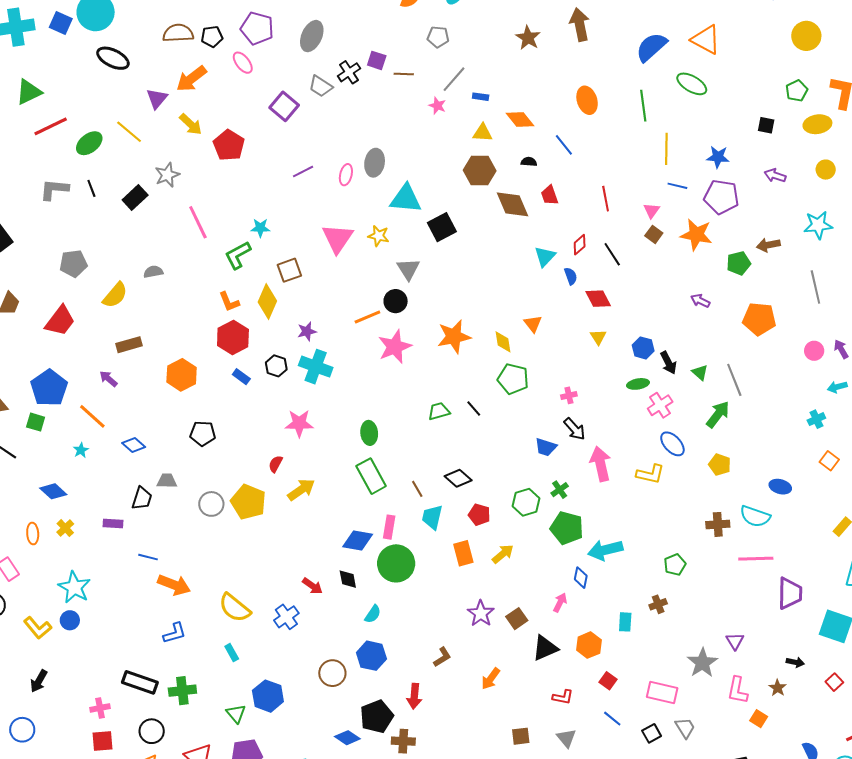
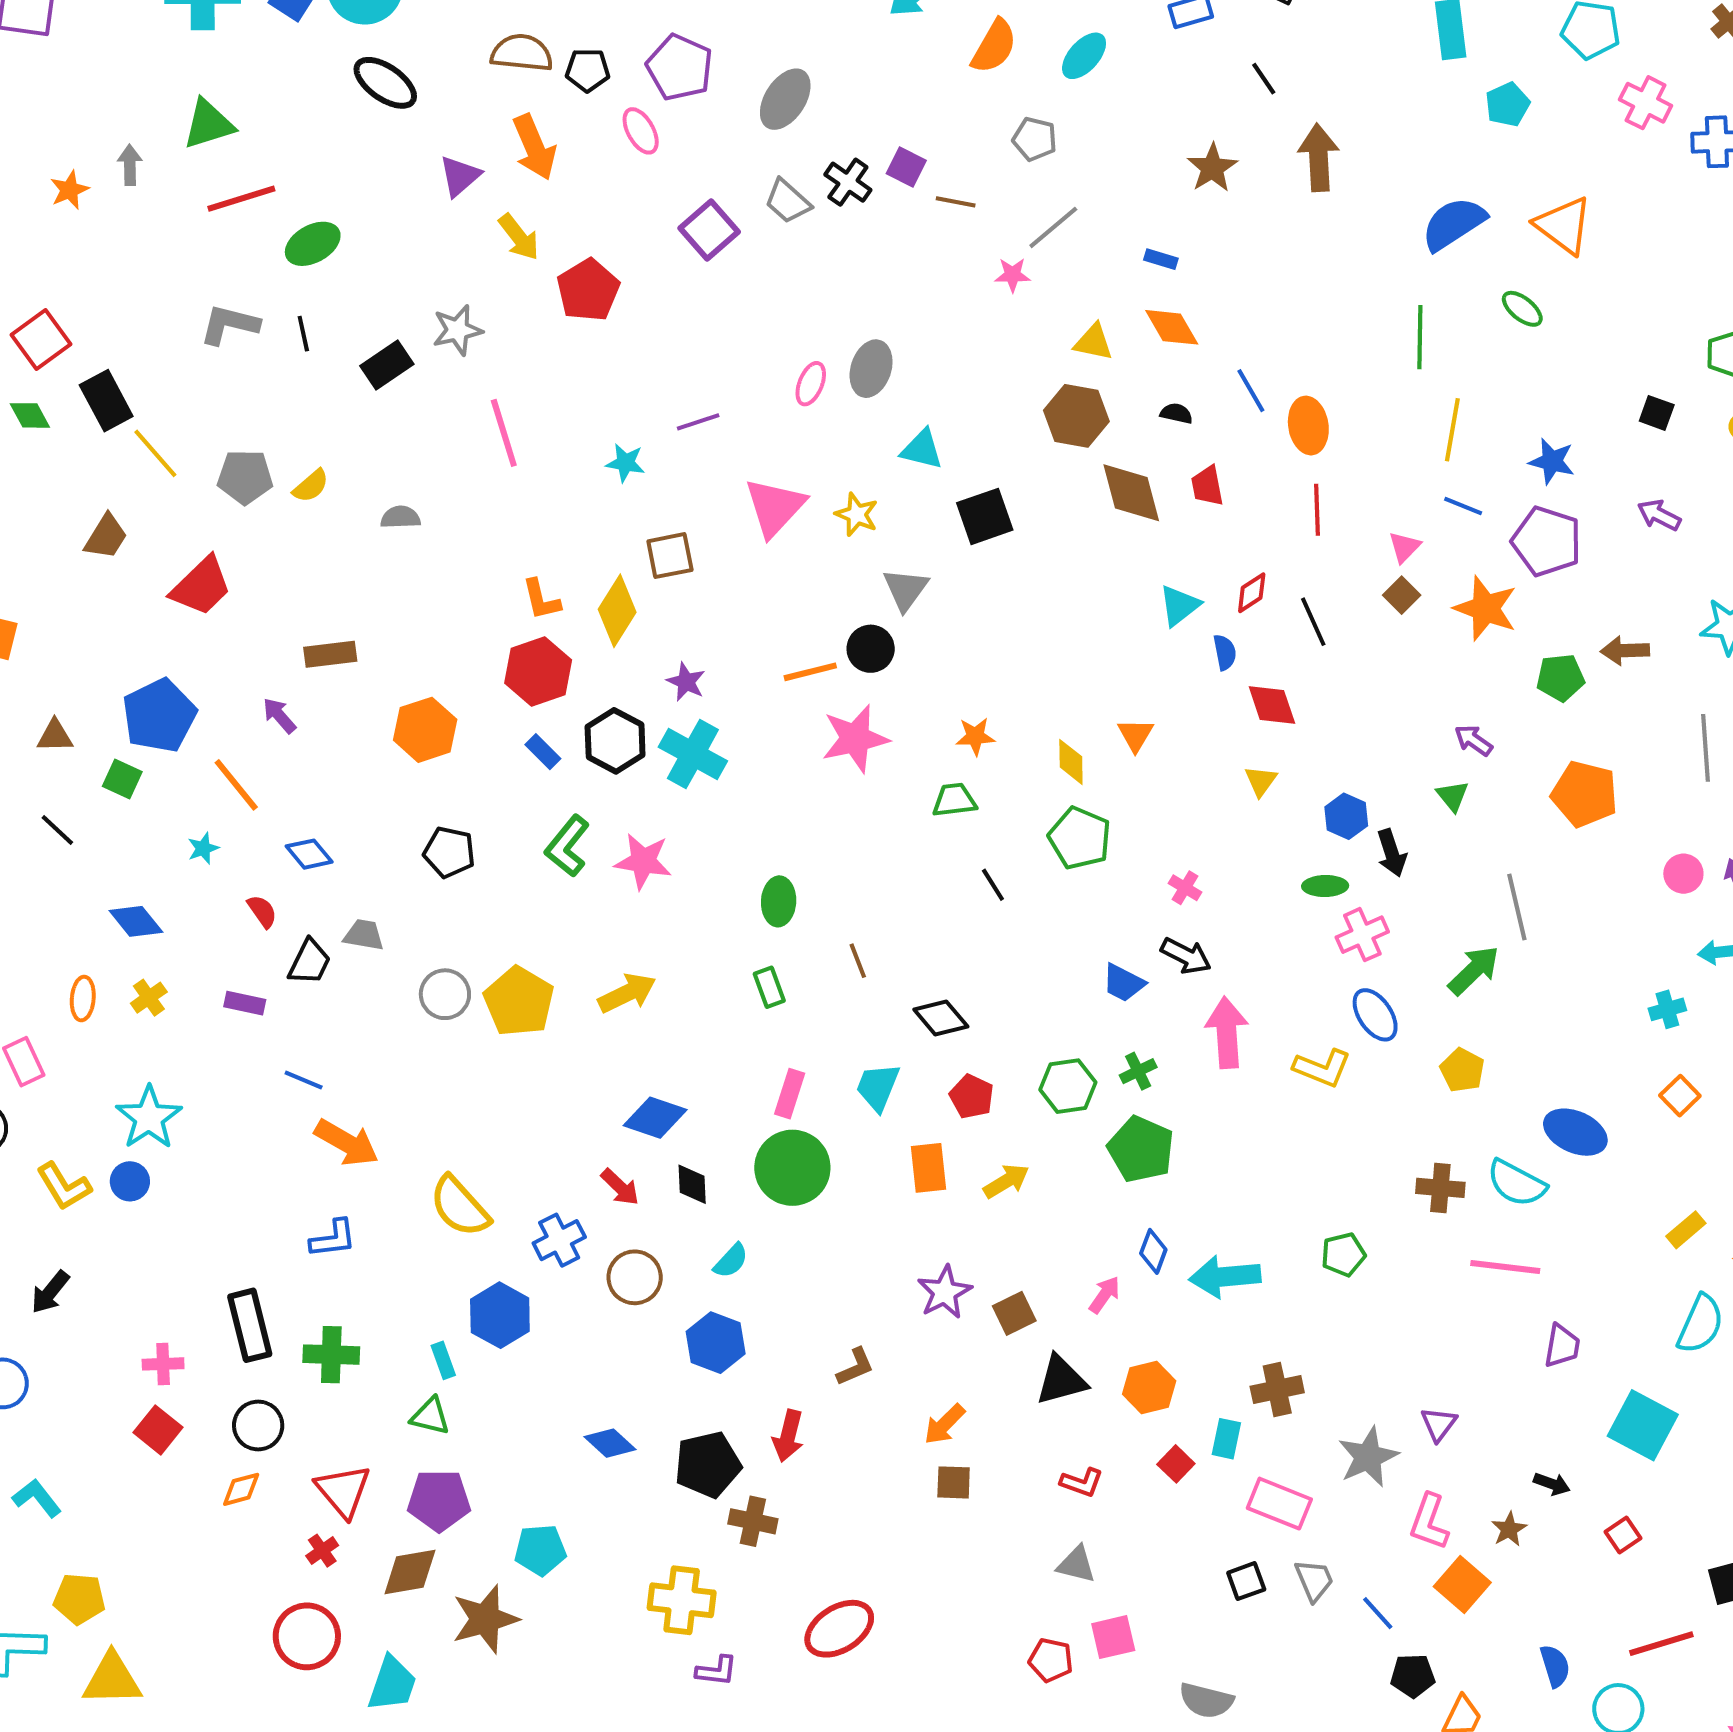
black cross: (349, 72) -> (848, 182), turned -30
orange arrow: (191, 79) -> (534, 147), turned -84
green ellipse: (692, 84) -> (1522, 309), size x0.7
blue rectangle: (481, 97) -> (1161, 259), moved
orange ellipse: (587, 100) -> (1308, 426), moved
pink star: (437, 106) -> (1013, 275), turned -30
yellow line: (129, 132) -> (155, 453), moved
purple line: (303, 171) -> (698, 422), moved
cyan triangle: (406, 199) -> (922, 449), size x0.7
green L-shape: (238, 255) -> (567, 846), moved, turned -32
yellow semicircle: (115, 295) -> (311, 486), moved, size x0.7
purple star: (307, 331) -> (686, 682), turned 30
orange star: (454, 337) -> (975, 736), size x0.6
black hexagon: (276, 366) -> (615, 741), size x1.4
green triangle: (700, 372) -> (1453, 796), moved
pink cross: (569, 395) -> (1185, 888), turned 35
green trapezoid: (439, 411) -> (954, 800), moved
black arrow: (575, 429) -> (1186, 956), turned -30
red semicircle: (276, 464) -> (262, 911), moved, turned 108
green rectangle: (371, 476) -> (769, 987), size x0.6
blue ellipse: (780, 487) -> (1575, 1132), size x1.4
brown line: (417, 489) -> (858, 961), moved
blue diamond: (358, 540) -> (655, 1118), moved
cyan arrow: (605, 550) -> (1225, 1277), moved
purple trapezoid: (790, 593) -> (1562, 1346), size x0.7
brown cross: (658, 604) -> (1277, 1389), moved, size x1.4
cyan rectangle: (625, 622) -> (1226, 1439), moved
cyan rectangle: (232, 653) -> (443, 1360), moved
brown circle: (332, 673) -> (635, 1277), moved
black rectangle: (140, 682) -> (250, 1325), turned 48
blue hexagon: (268, 696) -> (500, 1315), moved
green triangle: (236, 714) -> (430, 1416), turned -45
blue line: (612, 719) -> (1378, 1613), moved
orange square: (759, 719) -> (1462, 1584), size x1.5
brown square: (521, 736) -> (954, 1482), moved
blue diamond: (347, 738) -> (610, 1443), moved
gray triangle: (566, 738) -> (1076, 1564), turned -45
red square: (103, 741) -> (158, 1430), turned 35

